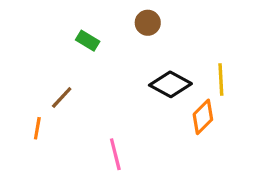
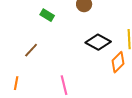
orange line: (37, 128) -> (16, 83), moved

